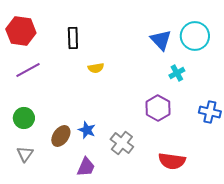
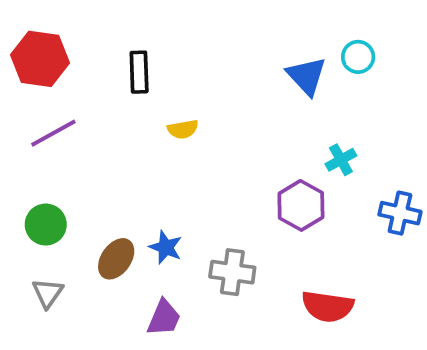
cyan circle: (195, 36) -> (358, 57), moved, size x0.6
cyan cross: (177, 73) -> (341, 160), moved
gray cross: (122, 143) -> (232, 272), turned -30

